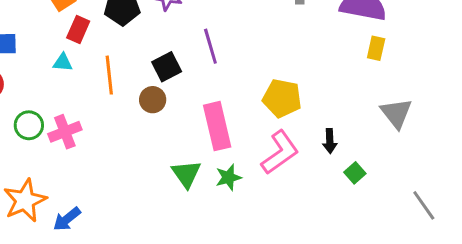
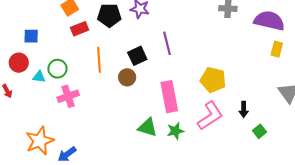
red rectangle: (78, 30) -> (80, 29), turned 42
cyan triangle: (63, 62) -> (39, 77), moved
green circle: (29, 125) -> (57, 69), moved
green triangle: (186, 174) -> (148, 127), turned -40

